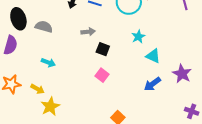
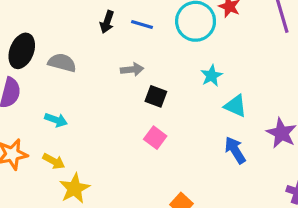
black ellipse: (18, 19) -> (22, 51), turned 40
cyan arrow: (48, 63) -> (56, 120), moved
blue arrow: (152, 84) -> (235, 150), turned 96

